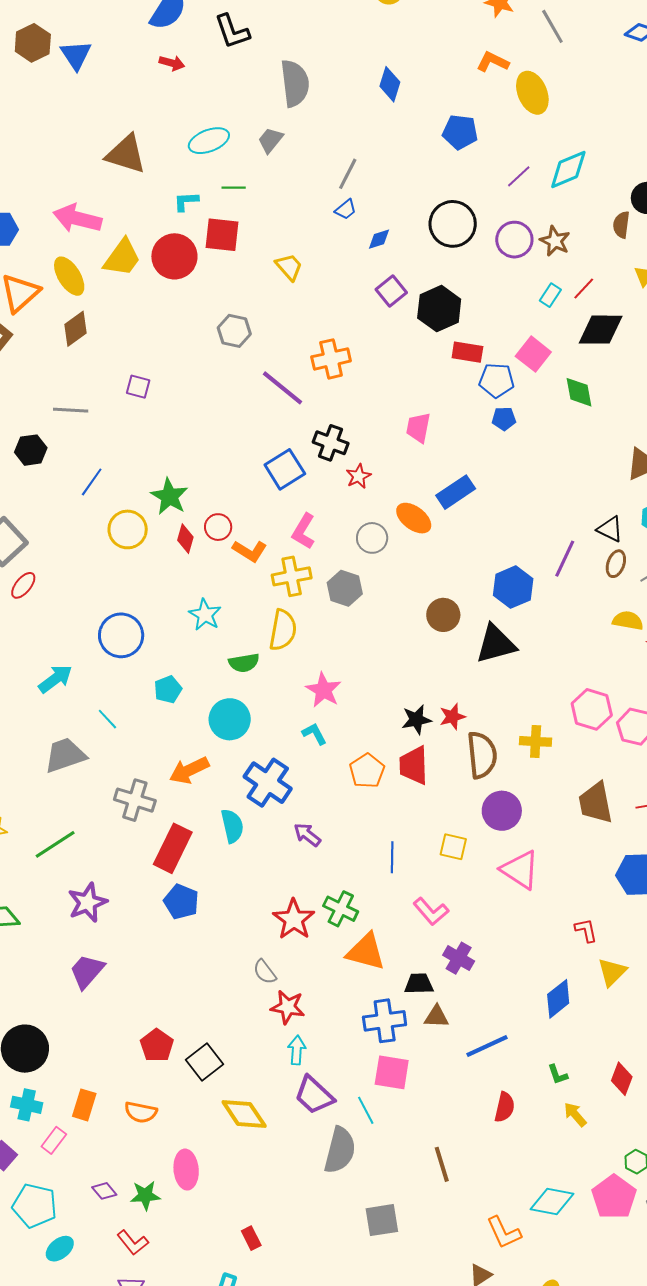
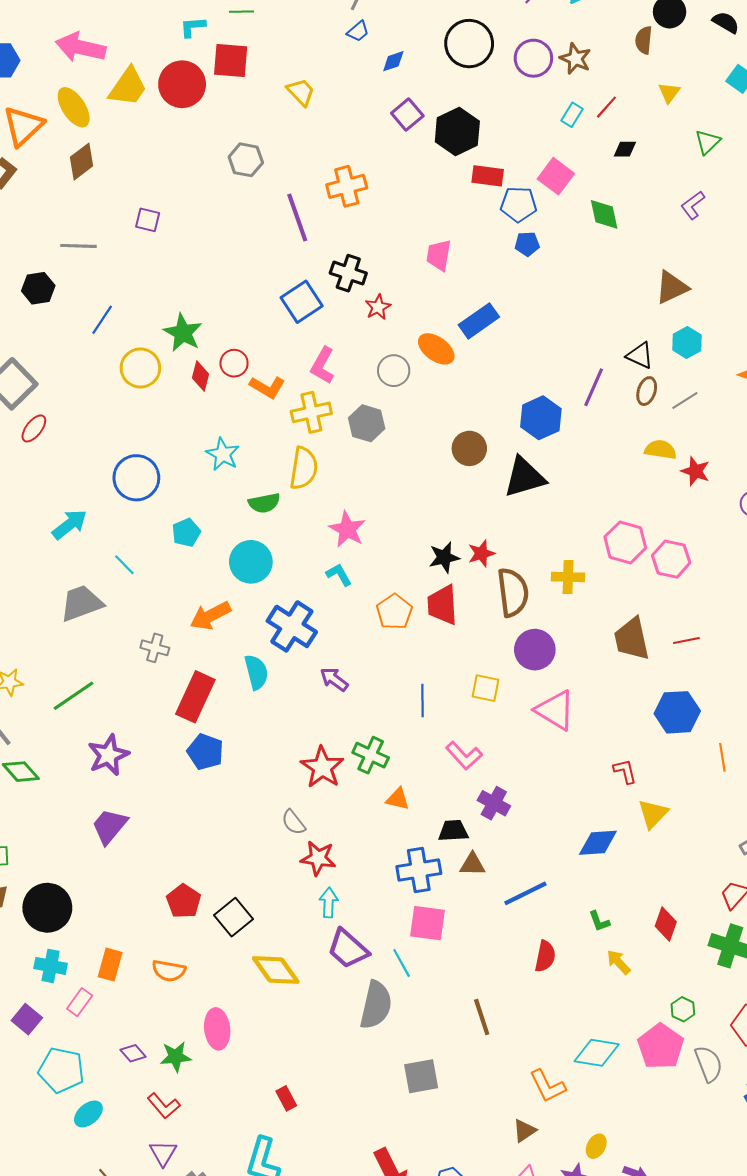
black diamond: (601, 330) -> (625, 149), size x0.5
purple line: (283, 388) -> (297, 217), turned 33
gray cross: (135, 800) -> (155, 648), size x0.7
orange triangle: (366, 952) -> (398, 799), size x0.6
blue diamond: (558, 999) -> (598, 843), turned 36

